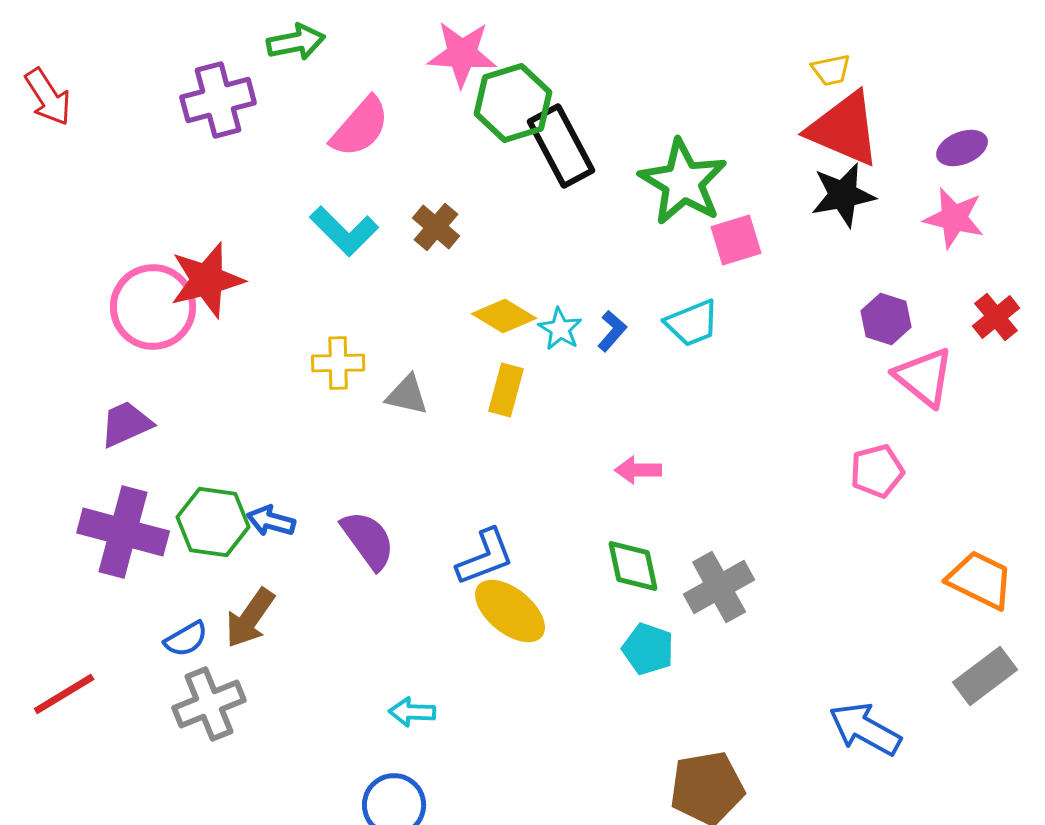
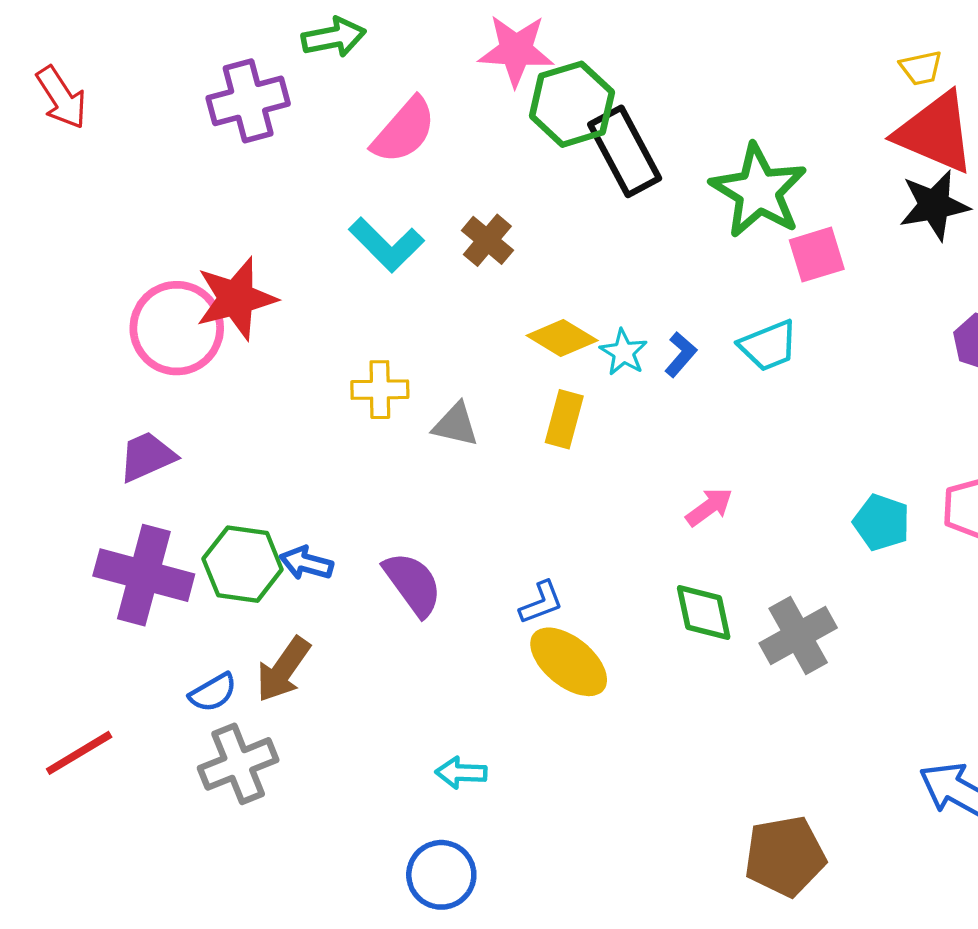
pink arrow: (638, 470) -> (709, 507), turned 144
blue L-shape: (485, 557) -> (541, 603), size x0.7
cyan pentagon: (648, 649) -> (882, 522), moved

